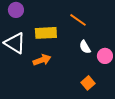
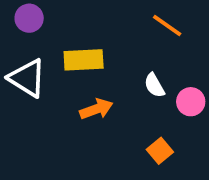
orange line: (78, 20) -> (167, 25), moved
orange arrow: (42, 60) -> (96, 109), moved

